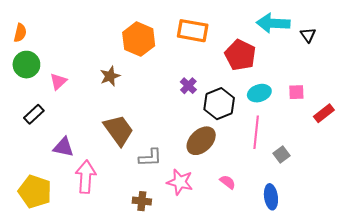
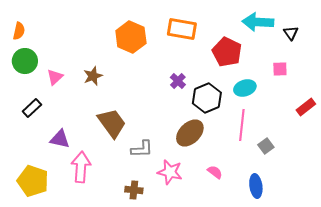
brown star: (110, 76) -> (93, 76), moved
pink square: (296, 92) -> (280, 69), moved

